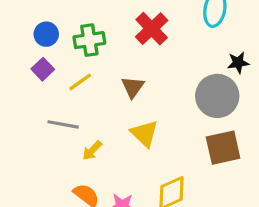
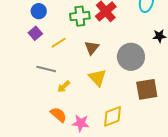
green cross: (89, 40) -> (80, 16), moved
gray circle: (217, 96) -> (131, 57), moved

